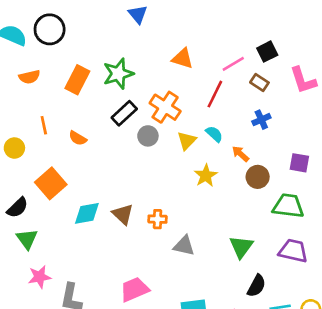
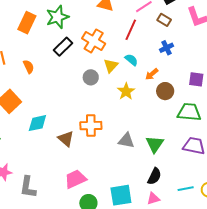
gray circle: (148, 136) -> (91, 77), moved
orange semicircle: (78, 138) -> (29, 67), turned -144
orange arrow: (240, 154) -> (152, 74), turned -80
brown triangle: (123, 214) -> (66, 139), moved
orange cross: (157, 219) -> (91, 126), size x1.5
gray triangle: (184, 246) -> (126, 141), moved
black semicircle: (256, 286) -> (154, 176), moved

